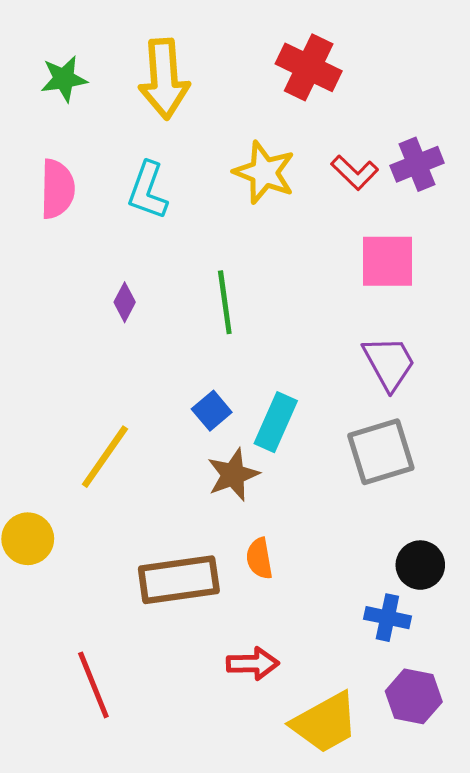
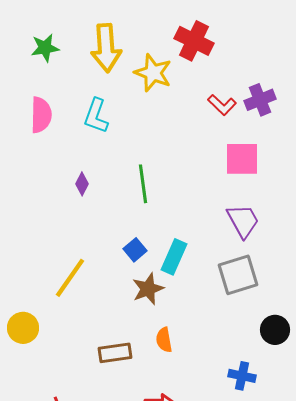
yellow star: (264, 172) -> (153, 73), moved
black circle: (420, 565) -> (275, 330), moved
brown rectangle: (179, 580) -> (115, 353), size x0.7

